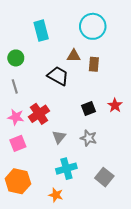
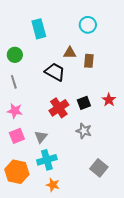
cyan circle: (93, 26) -> (88, 25), size x0.7
red cross: (39, 114) -> (59, 108), moved
gray triangle: (59, 137) -> (41, 137), moved
cyan cross: (66, 169) -> (47, 160), moved

